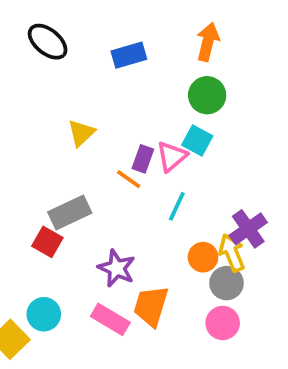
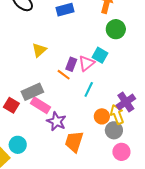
green circle: (207, 95) -> (116, 29), moved
red square: (47, 242) -> (11, 105), moved
pink rectangle: (110, 319) -> (40, 105), moved
pink circle: (223, 323) -> (121, 152), moved

